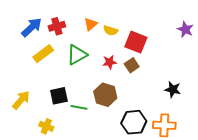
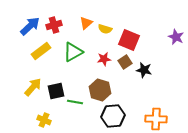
purple star: (185, 29) -> (176, 37), moved
black star: (173, 89) -> (144, 70), moved
yellow arrow: (21, 100) -> (33, 87), moved
black hexagon: (134, 122) -> (113, 116), moved

